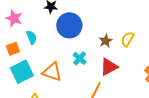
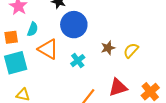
cyan semicircle: (32, 37) -> (33, 29), turned 32
red triangle: (109, 67) -> (118, 87), moved
orange triangle: (52, 72) -> (48, 49), moved

